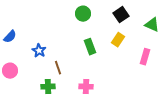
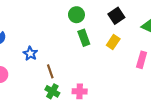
green rectangle: (90, 47) -> (84, 38), moved
green cross: (48, 87) -> (52, 91), moved, turned 32

